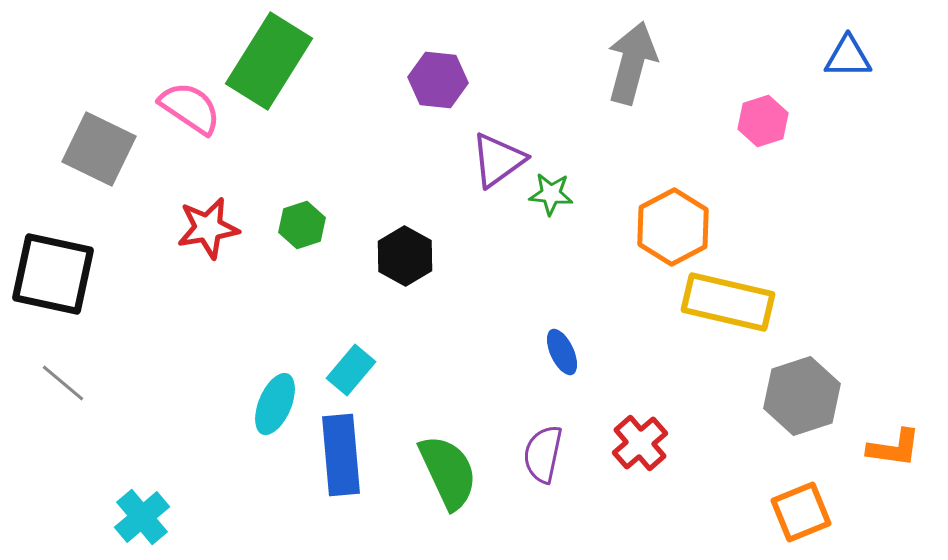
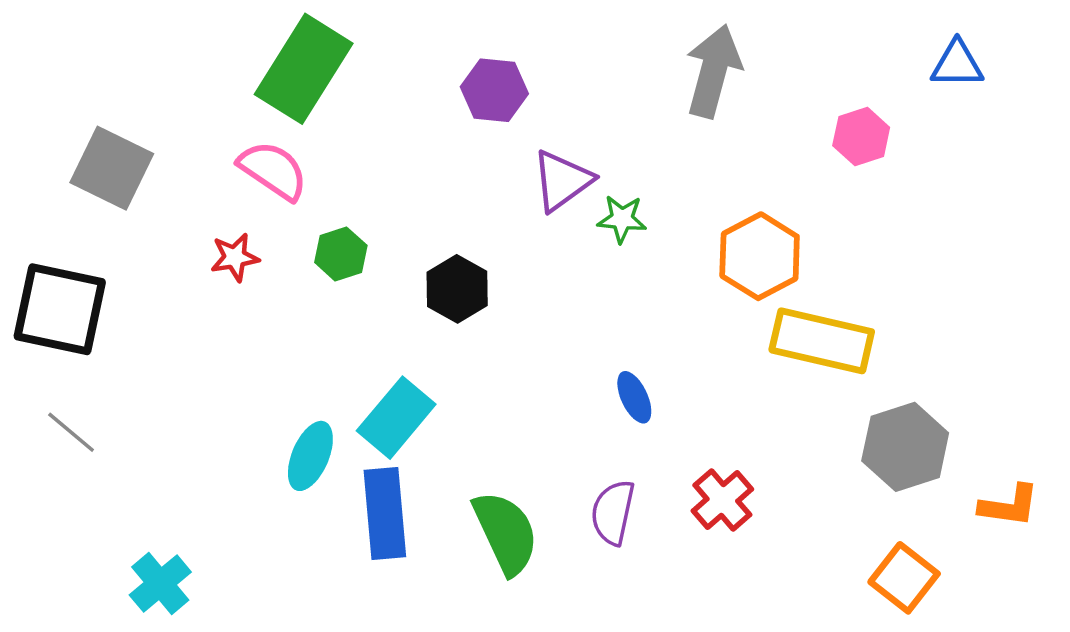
pink semicircle: (190, 108) -> (273, 170), moved
red star: (208, 228) -> (235, 257), size x0.7
cyan rectangle: (351, 370) -> (396, 418), size x1.4
orange square: (801, 512) -> (904, 578), turned -30

